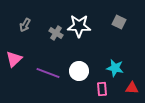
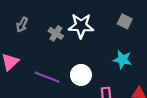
cyan star: (115, 68) -> (122, 60), moved

